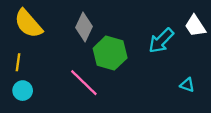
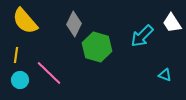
pink line: (84, 83) -> (49, 73), moved

